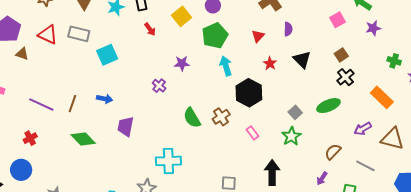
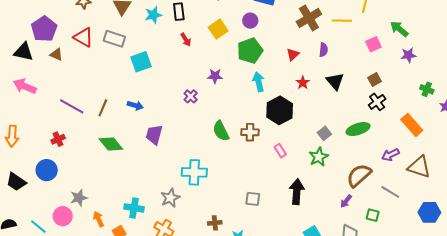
brown cross: (221, 117) -> (250, 132), turned 30
brown semicircle: (333, 152) -> (359, 175), size x1.5

